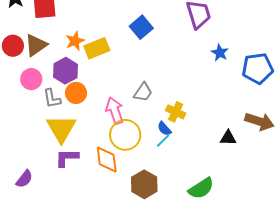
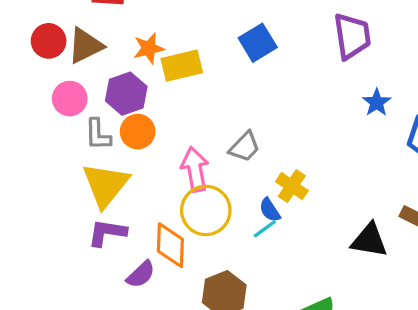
black triangle: (228, 138) -> (369, 240), size x1.4
purple semicircle: (24, 179) -> (141, 274), moved

